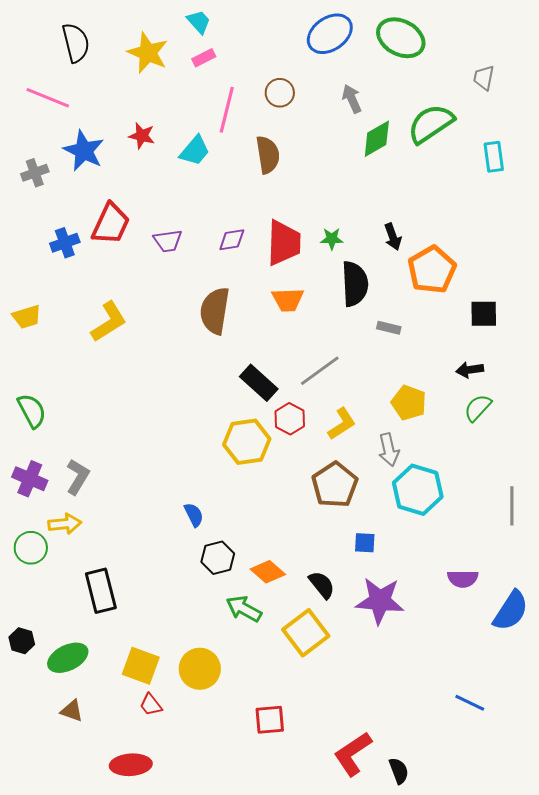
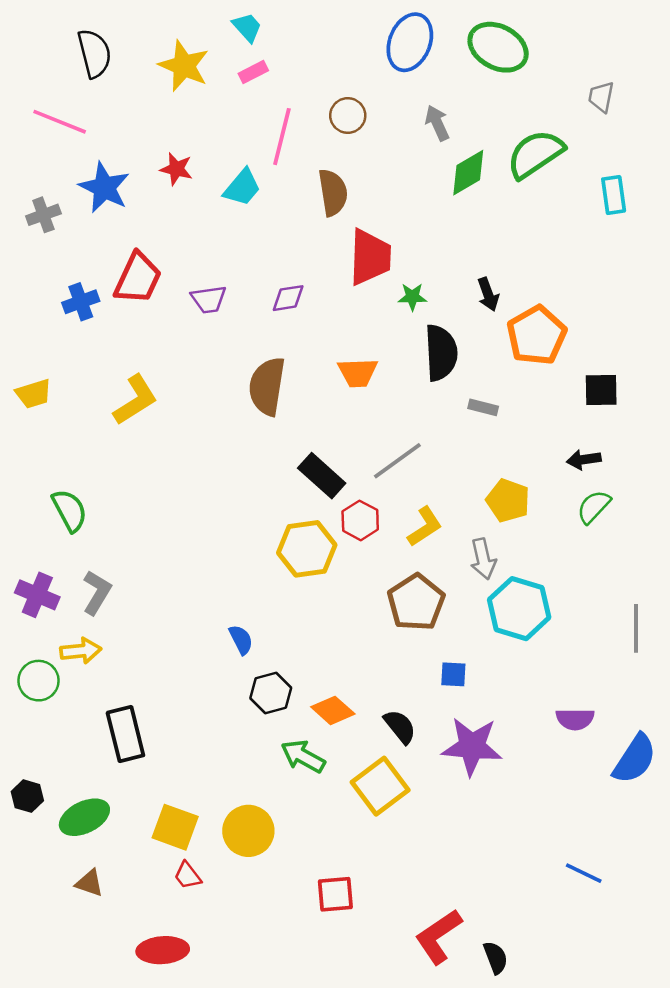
blue ellipse: (330, 34) -> (410, 42), turned -33
red trapezoid: (284, 243) -> (370, 257), moved
green semicircle: (32, 411) -> (70, 510), moved

